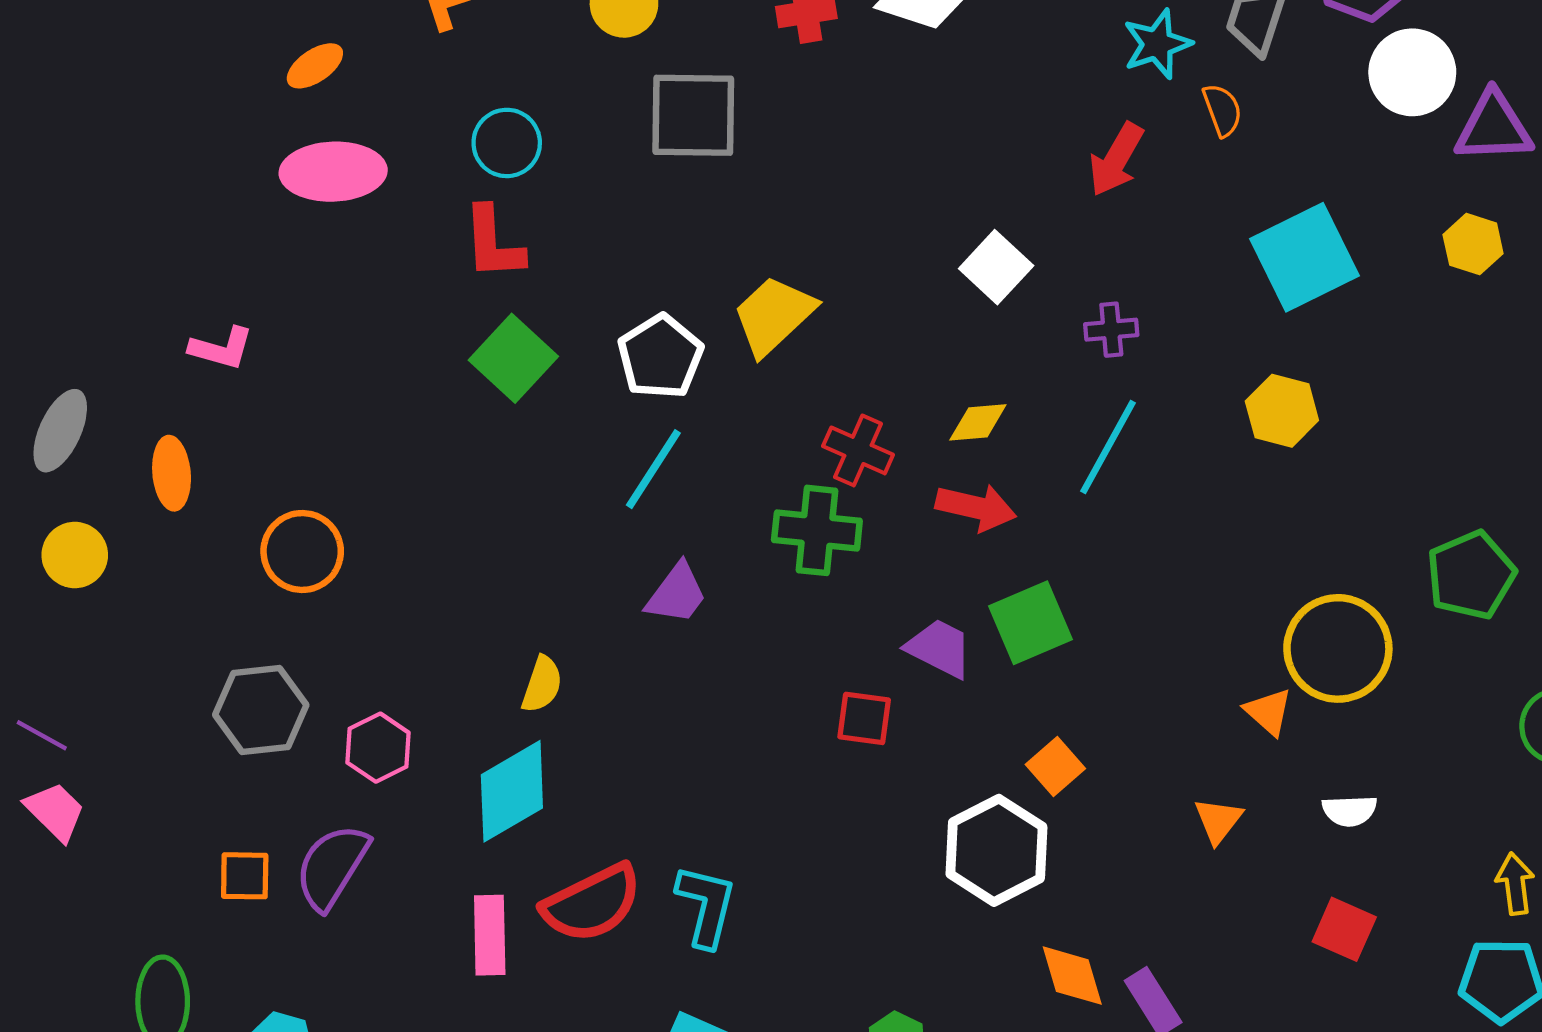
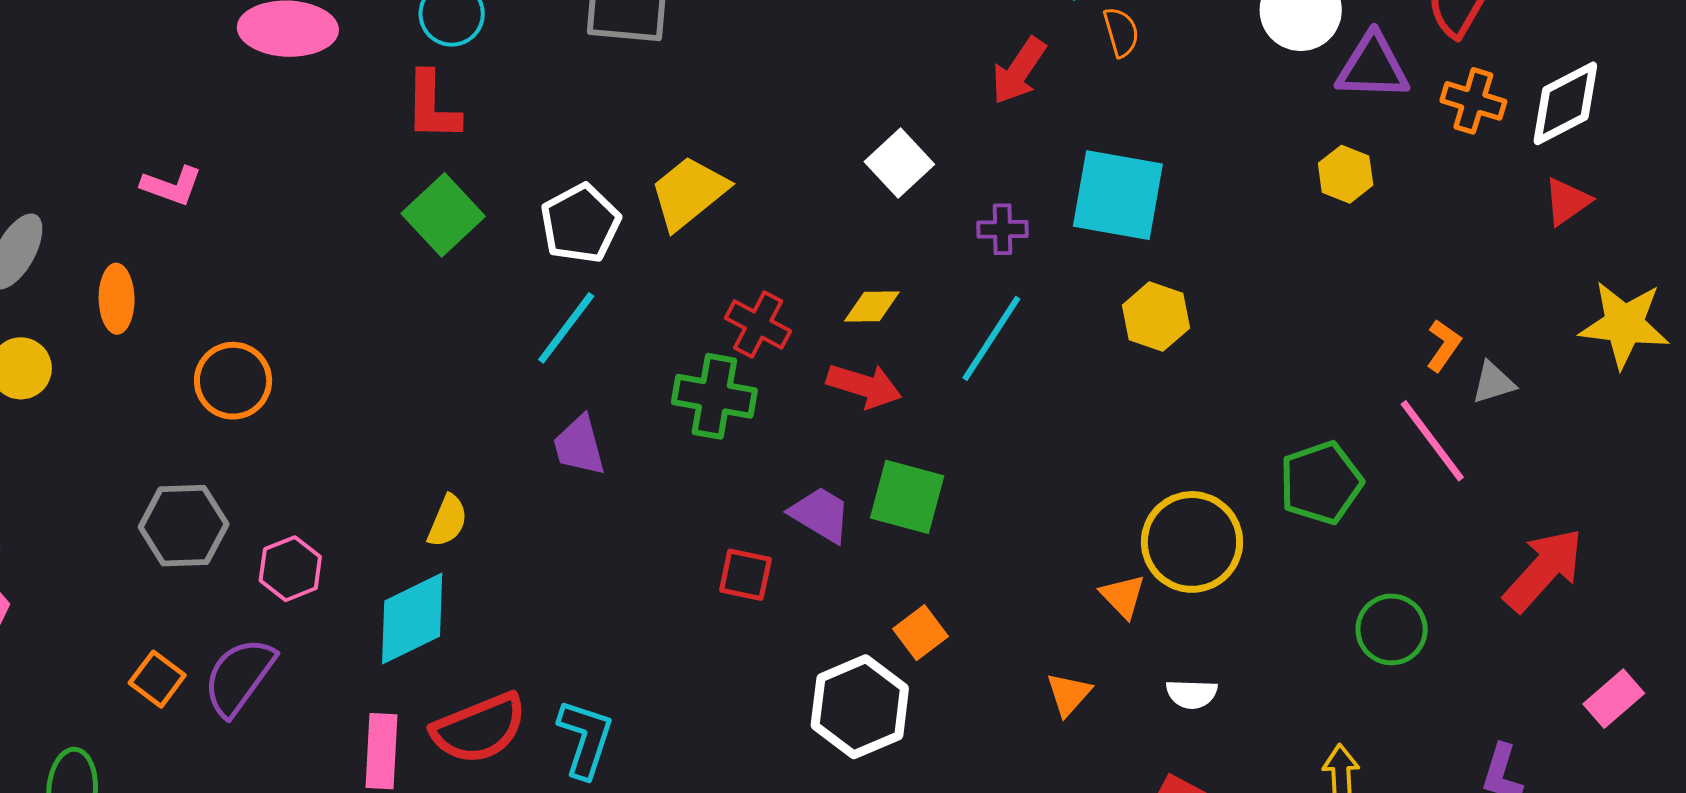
cyan square: (1305, 257) -> (1118, 195), moved, turned 32
purple trapezoid: (677, 594) -> (579, 446), turned 124
green square: (1031, 623) -> (907, 497), turned 34
orange square: (245, 876) -> (157, 679), turned 32

